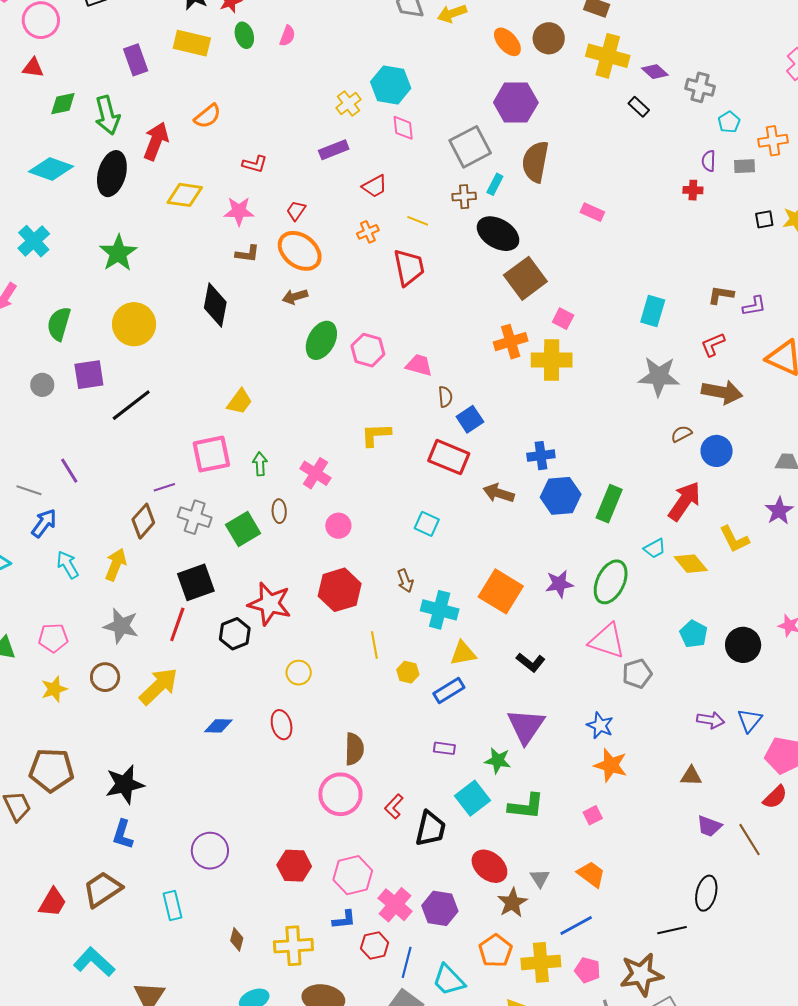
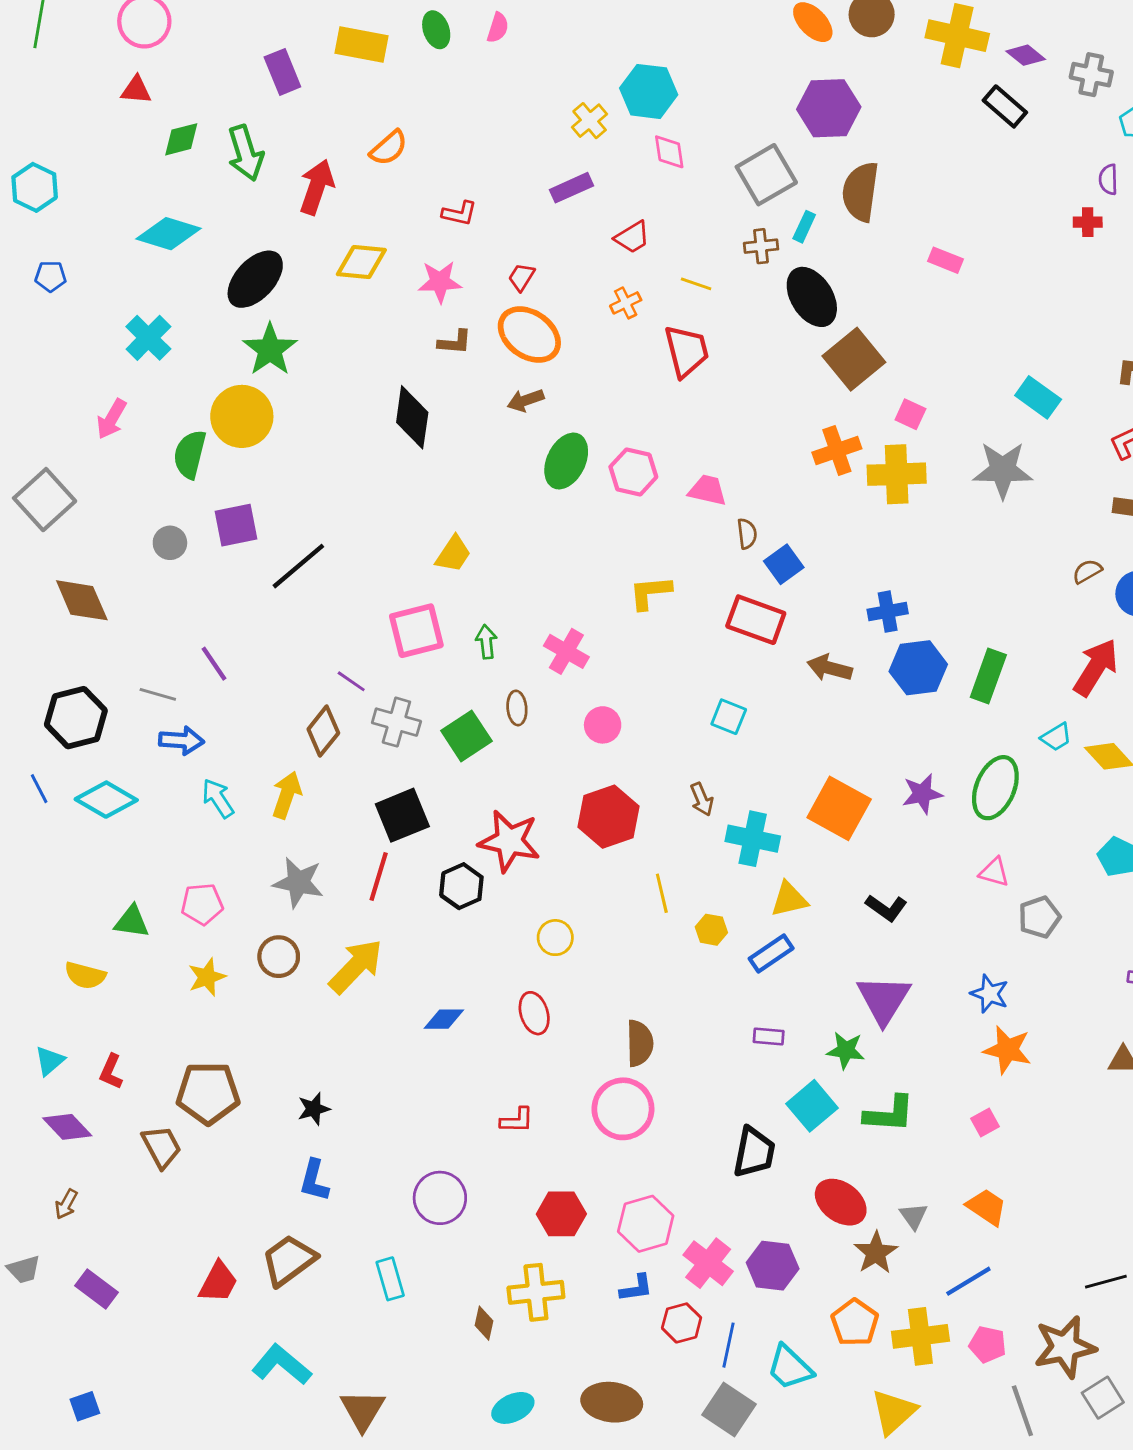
black rectangle: (639, 107) -> (1005, 106), size x1.4
black ellipse: (112, 174) -> (255, 279), moved, turned 30
black ellipse: (498, 234) -> (812, 297), turned 30
cyan rectangle: (653, 311) -> (1038, 397), turned -68
yellow circle: (134, 324) -> (242, 416), moved
gray star: (659, 376) -> (1003, 470), moved
purple line: (164, 487) -> (351, 681), turned 55
blue arrow: (44, 523) -> (181, 741), turned 60
pink triangle: (607, 641) -> (994, 872), size x0.6
black star: (125, 784) -> (314, 1109), size x0.6
red L-shape: (394, 806) -> (517, 1120), moved, turned -130
yellow cross: (293, 946) -> (536, 1292), moved

